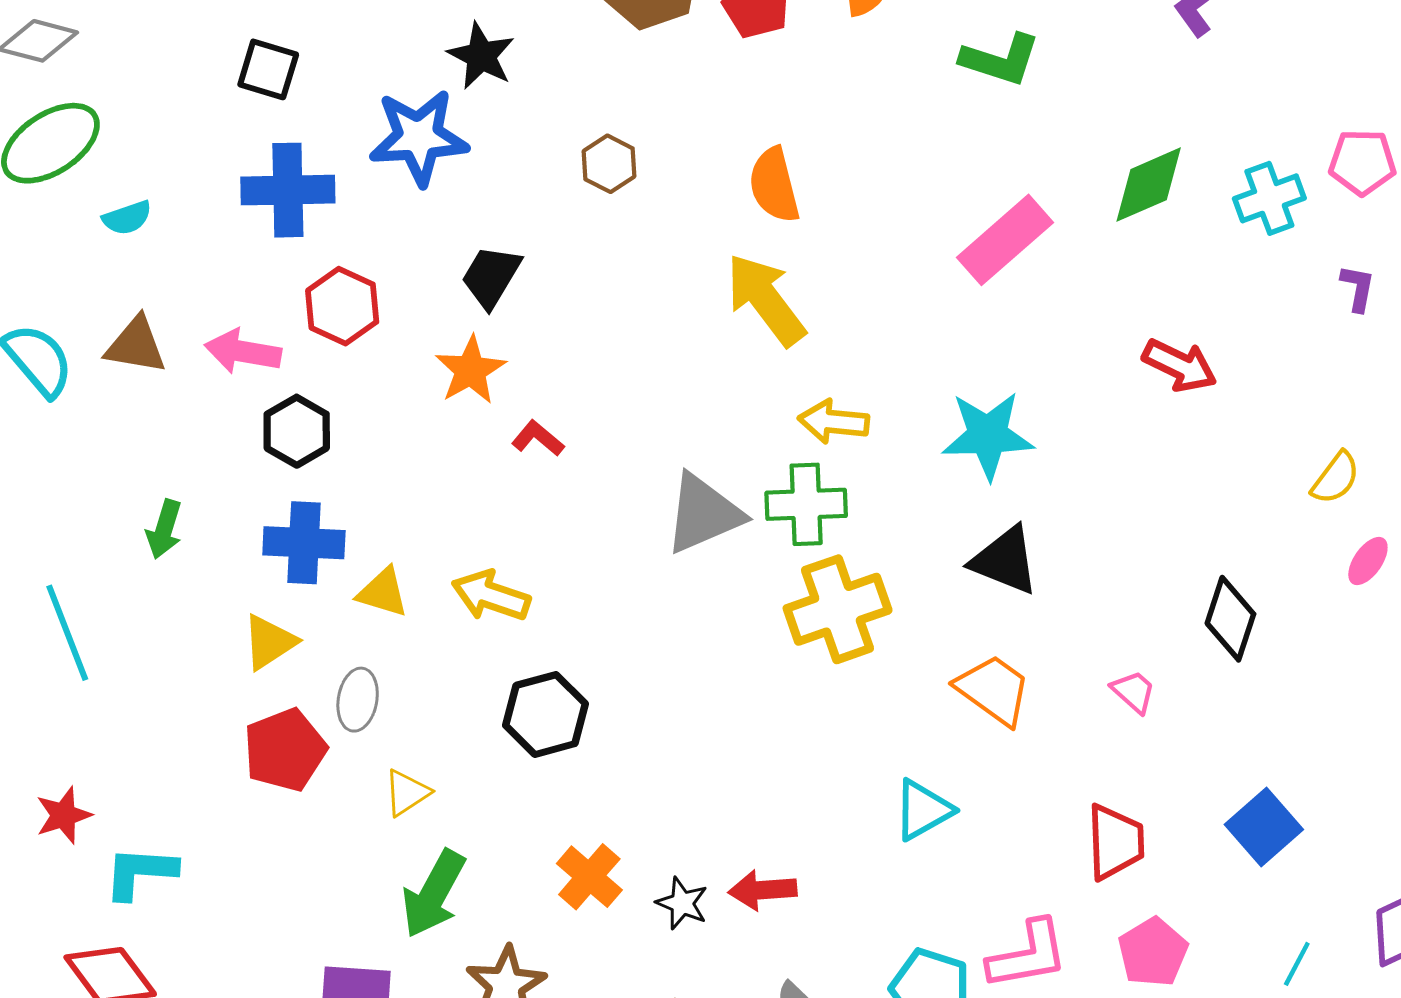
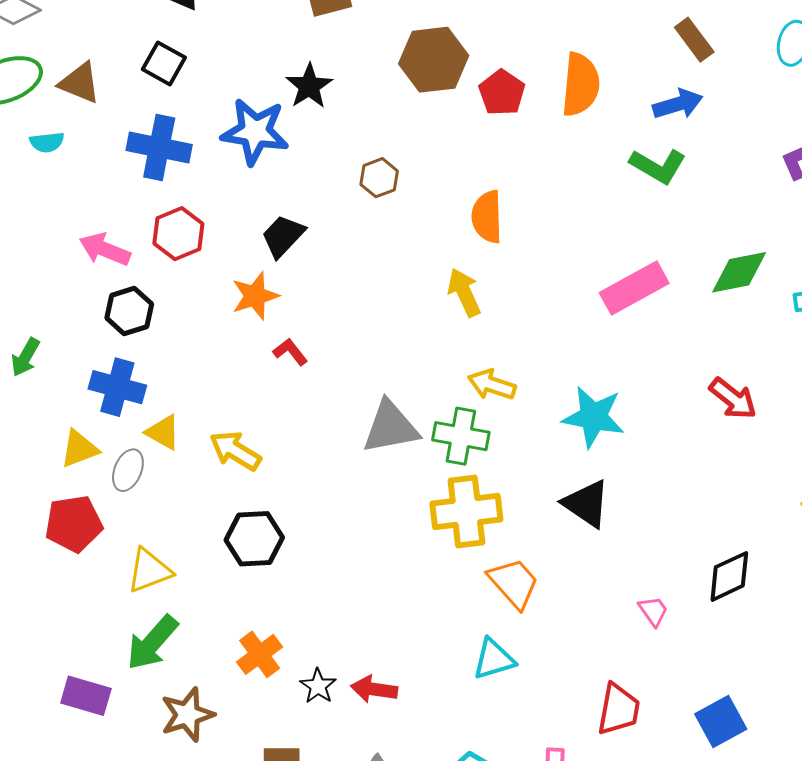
yellow arrow: (766, 300) -> (464, 292), size x0.7
brown triangle: (136, 345) -> (80, 83), moved
black diamond: (1230, 619) -> (729, 576), turned 34
orange trapezoid: (994, 690) -> (514, 583), moved
gray ellipse: (358, 700) -> (128, 470), moved
yellow triangle: (407, 793) -> (149, 571), size x1.4

